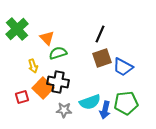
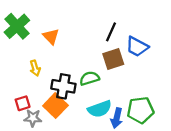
green semicircle: (58, 53) -> (89, 78), moved
blue trapezoid: (123, 67) -> (137, 47), moved
orange square: (43, 88) -> (55, 106), moved
gray star: (64, 110) -> (33, 118), moved

